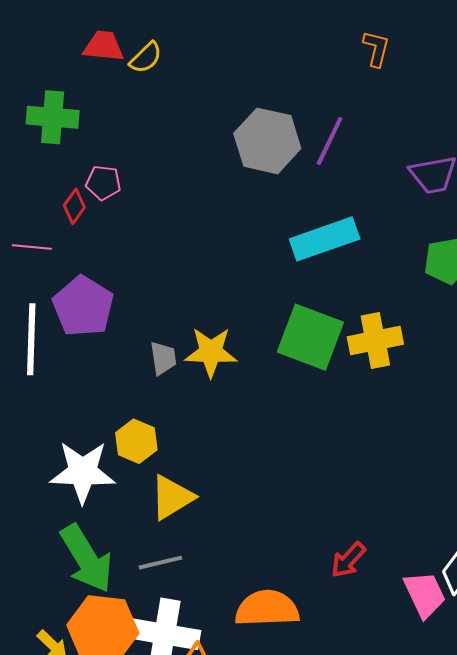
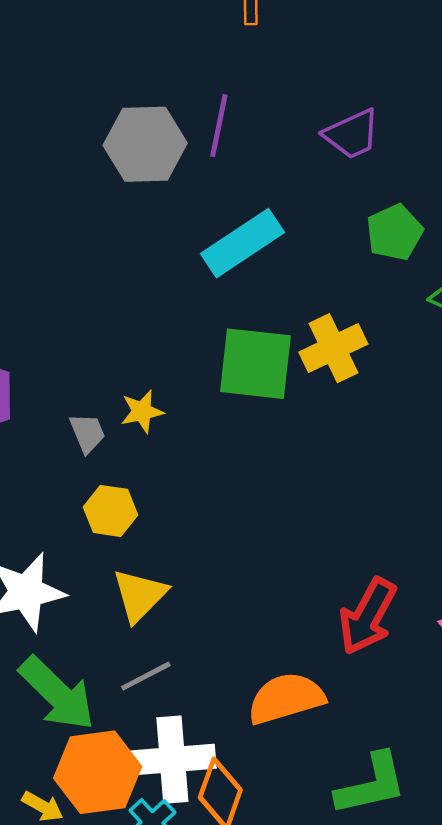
yellow star: (211, 352) -> (142, 411), size x0.7
yellow hexagon: (136, 441) -> (110, 511), moved
red arrow: (348, 560) -> (368, 616), size x1.6

